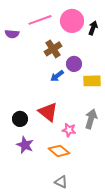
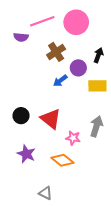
black arrow: (93, 28) -> (98, 55), moved
purple semicircle: (12, 34) -> (21, 37), moved
black circle: (20, 119) -> (21, 116), moved
gray triangle: (61, 182) -> (45, 193), moved

